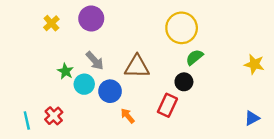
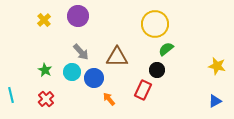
yellow star: (254, 64) -> (217, 66), moved
green star: (65, 71) -> (45, 70), moved
cyan line: (27, 121) -> (11, 95), moved

